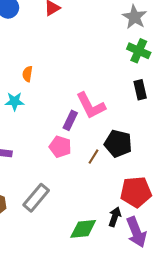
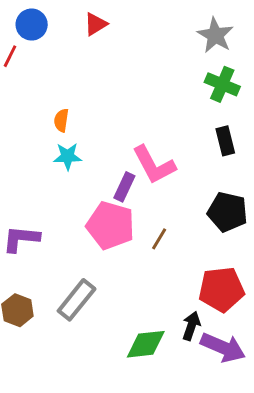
cyan star: (14, 101) -> (68, 156), moved
black pentagon: (118, 144) -> (228, 212), moved
pink pentagon: (60, 147) -> (110, 225), size x1.5
purple arrow: (136, 232) -> (223, 347), turned -44

